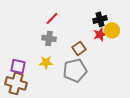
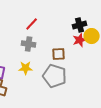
brown square: (79, 48) -> (59, 54), turned 32
gray pentagon: (75, 70) -> (55, 76), turned 30

